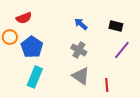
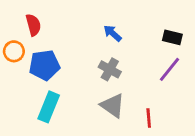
red semicircle: (24, 18) -> (33, 25), turned -84
black rectangle: (116, 26) -> (172, 37), moved
blue pentagon: (32, 47) -> (44, 65), turned 30

